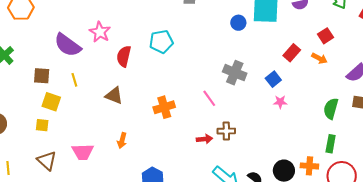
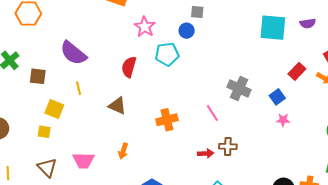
blue circle: (238, 23) -> (187, 31), moved
pink star: (100, 32) -> (145, 27), moved
brown square: (42, 76) -> (38, 76), moved

